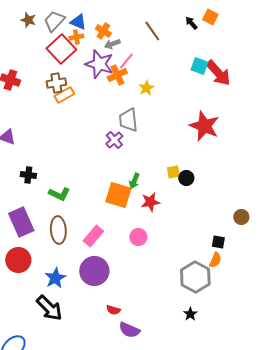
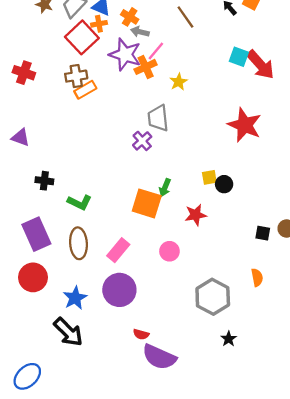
gray arrow: (112, 44) -> (140, 32), turned 35
red star: (150, 202) -> (196, 215), moved
black square: (218, 242) -> (263, 233), moved
orange semicircle: (215, 260) -> (257, 277), turned -35
gray hexagon: (195, 277) -> (213, 297), moved
purple semicircle: (129, 330) -> (159, 357), size x1.4

